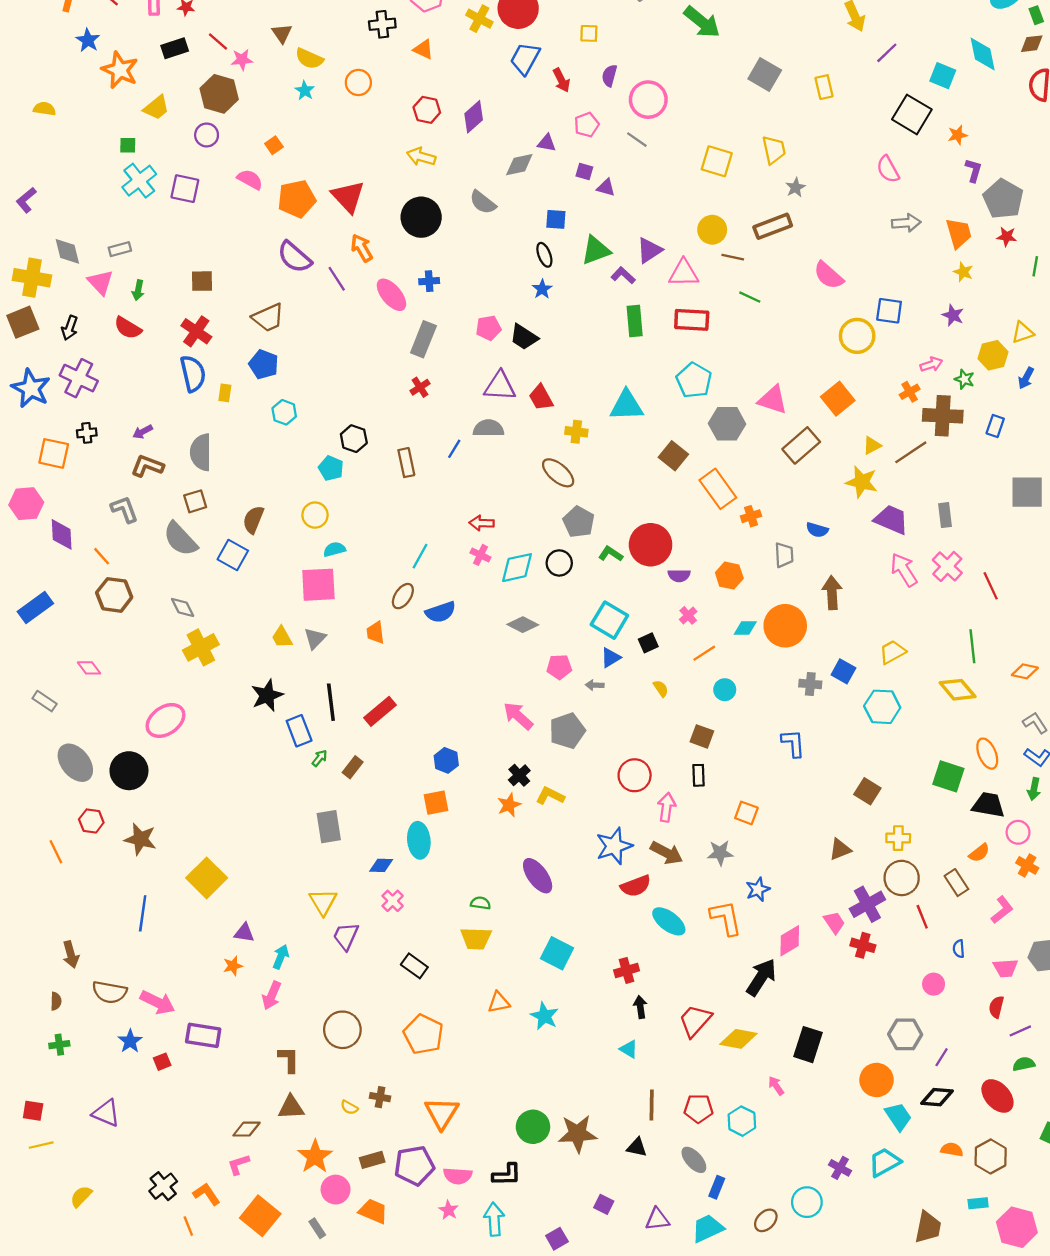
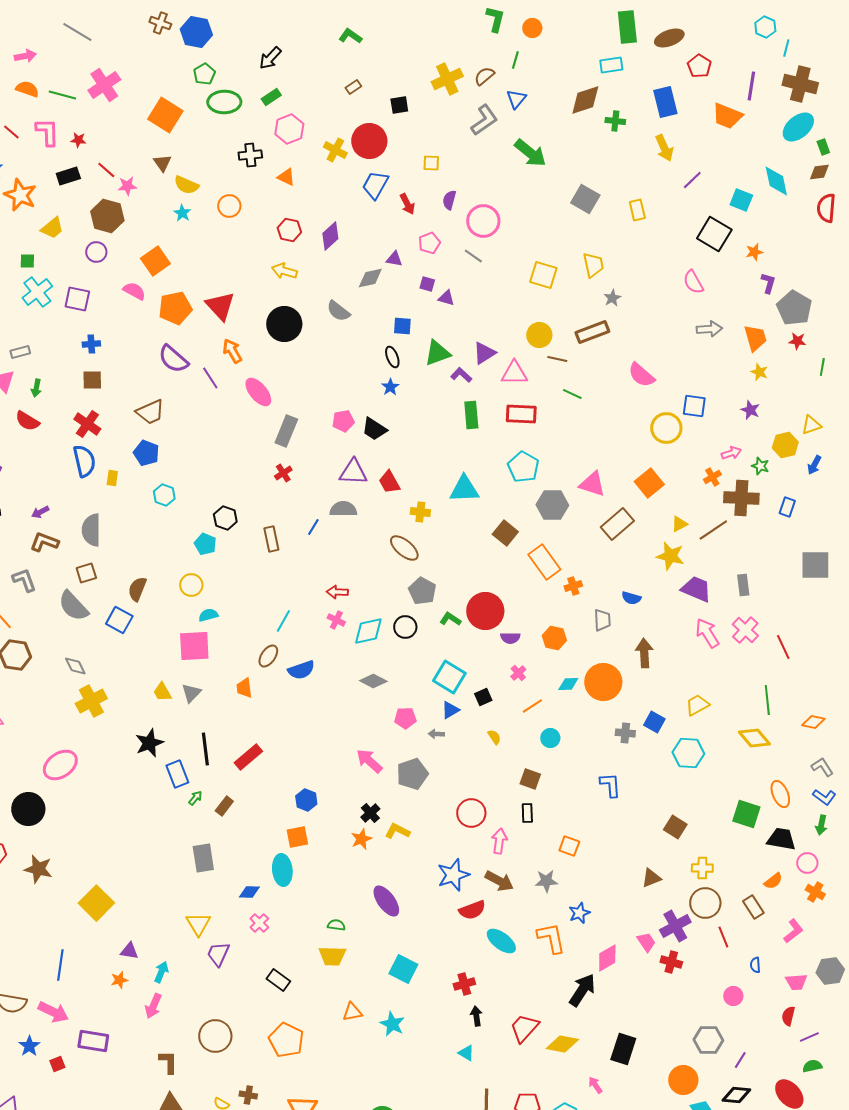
orange square: (274, 145) -> (155, 261), size x1.8
blue cross: (429, 281) -> (91, 344), moved
blue line: (143, 913) -> (60, 965), moved

